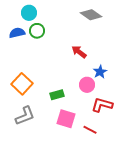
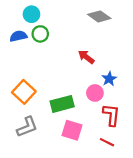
green rectangle: (57, 95) -> (62, 104), size x1.5
red L-shape: (102, 105) -> (111, 115), turned 80
red line: (90, 130) -> (107, 142), moved

